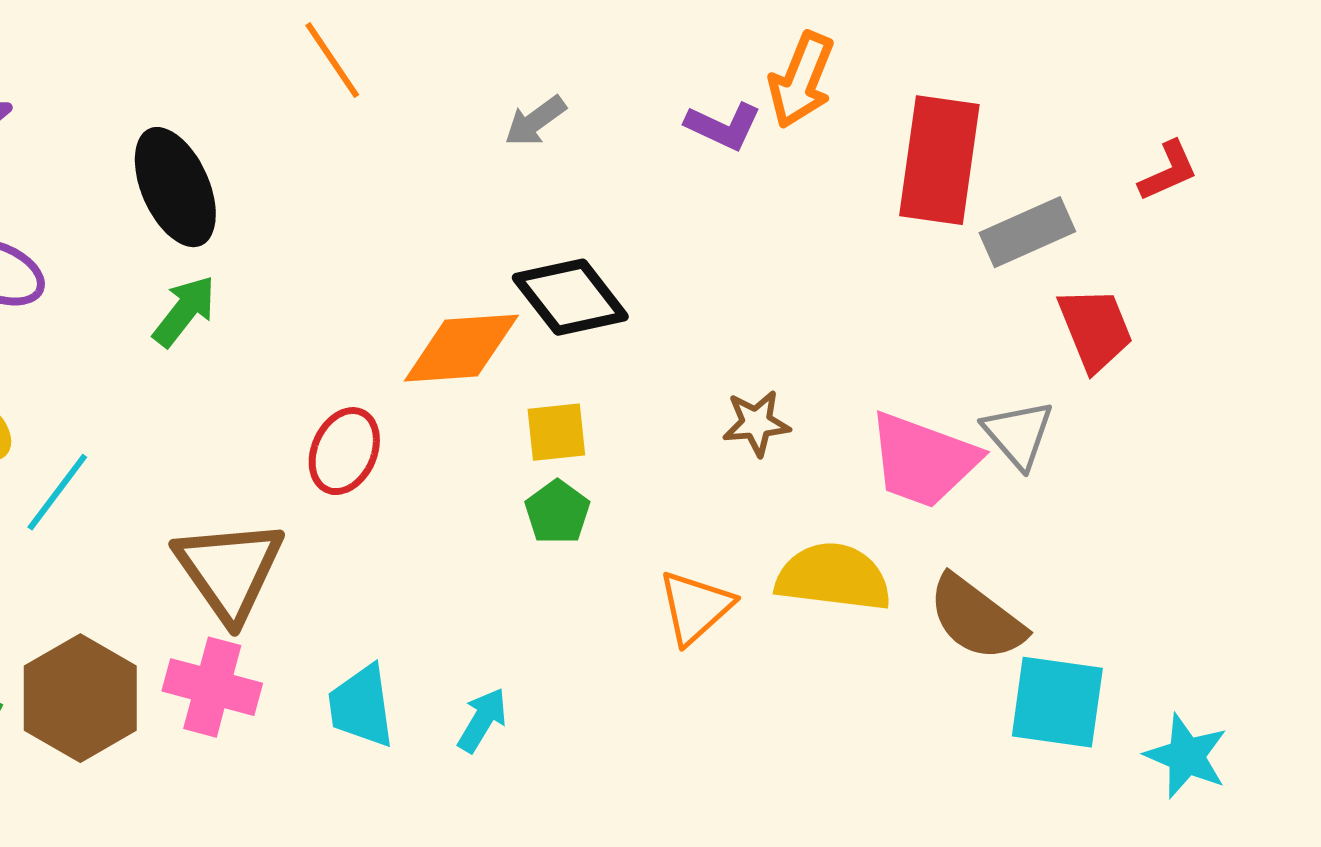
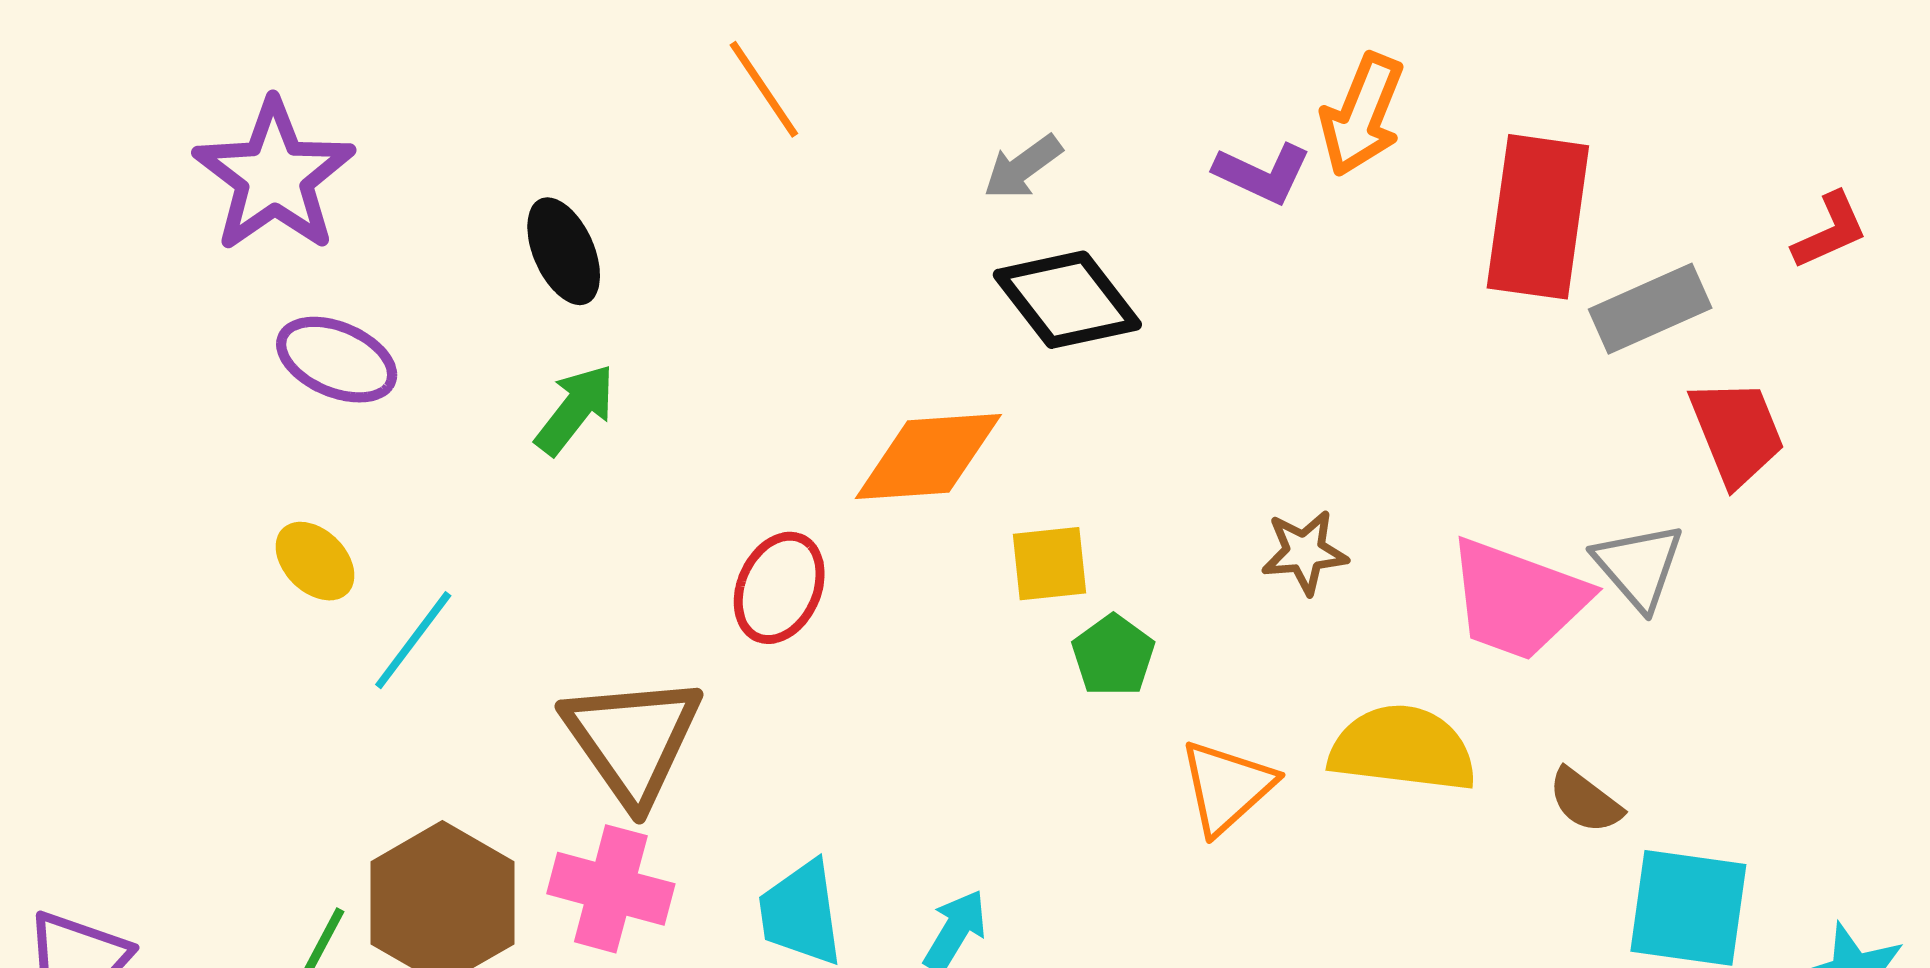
black ellipse: (175, 187) -> (564, 251), size x0.7
black diamond: (570, 297) -> (1067, 300), moved
green pentagon: (557, 512) -> (1113, 655), moved
brown semicircle: (976, 618) -> (1585, 801), size x0.6

